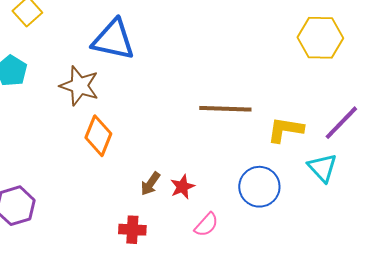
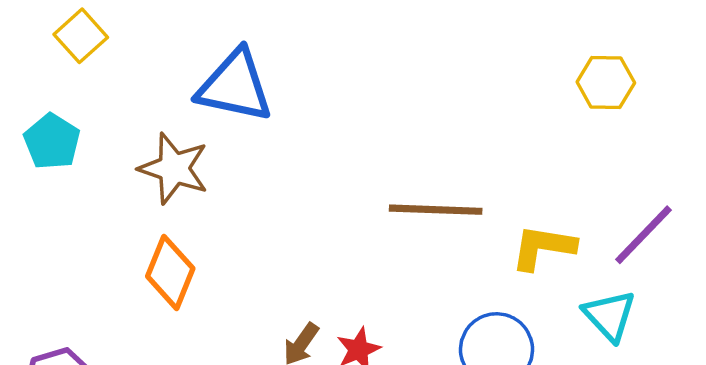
yellow hexagon: (320, 38) -> (606, 82), size x0.7
orange diamond: (98, 136) -> (170, 272), moved

